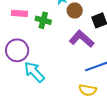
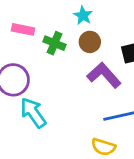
brown circle: (75, 11) -> (90, 42), moved

